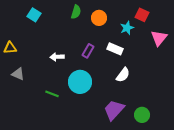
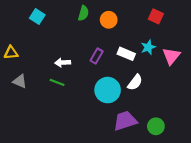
cyan star: (127, 28) -> (148, 47), moved
pink triangle: (159, 38) -> (171, 56), moved
cyan circle: (80, 82) -> (108, 90), moved
green line: (52, 94) -> (57, 82), moved
purple trapezoid: (114, 110) -> (125, 121), turned 30

